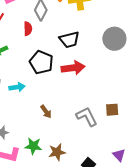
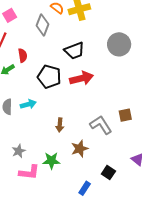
red semicircle: (28, 29) -> (23, 55), moved
brown arrow: (46, 112) -> (60, 125), turned 48
brown star: (57, 152) -> (80, 149), moved

